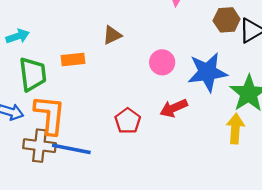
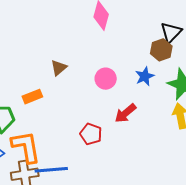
brown hexagon: (227, 20) -> (161, 50), moved
blue star: (207, 72) -> (145, 76), size x0.6

